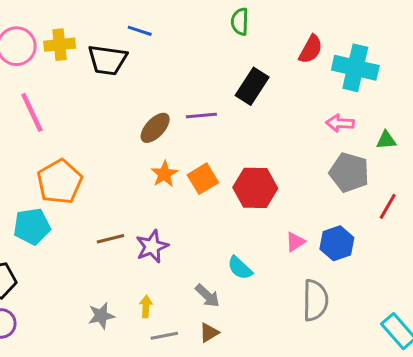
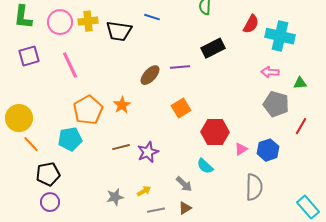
blue line: (140, 31) -> (152, 17), moved
black rectangle: (252, 86) -> (213, 48), turned 30
orange star: (164, 174) -> (122, 105), moved
red hexagon: (255, 188) -> (215, 132), moved
yellow arrow: (146, 306) -> (144, 191), turned 56

